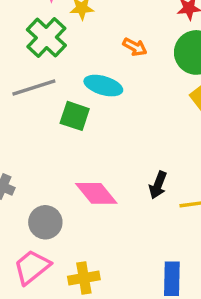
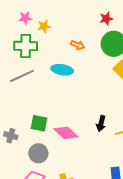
green cross: (46, 37) -> (26, 46), turned -35
green square: (75, 116) -> (39, 123), moved

